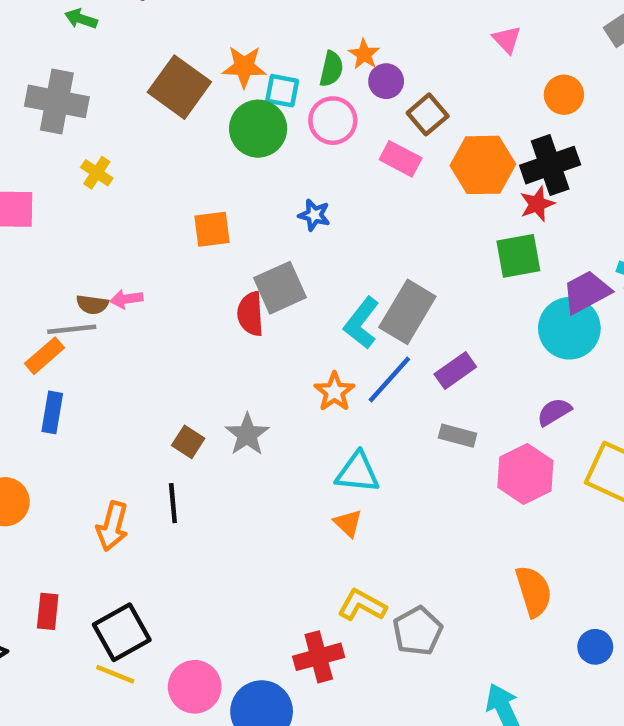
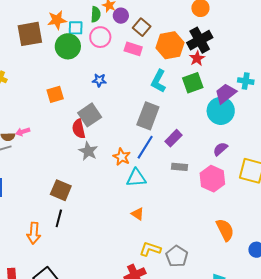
brown square: (179, 87) -> (30, 34), turned -36
cyan L-shape: (362, 323) -> (158, 81), moved
gray star: (247, 434) -> (88, 151), moved
brown square: (188, 442) -> (61, 190), size x1.5
cyan triangle: (358, 473) -> (136, 178), moved
black line: (173, 503) -> (59, 218), turned 30

